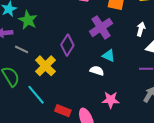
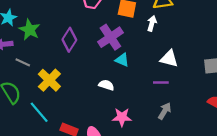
white arrow: (141, 29) -> (152, 23), moved
purple diamond: (67, 45) -> (69, 40), moved
cyan triangle: (109, 56) -> (122, 60), moved

